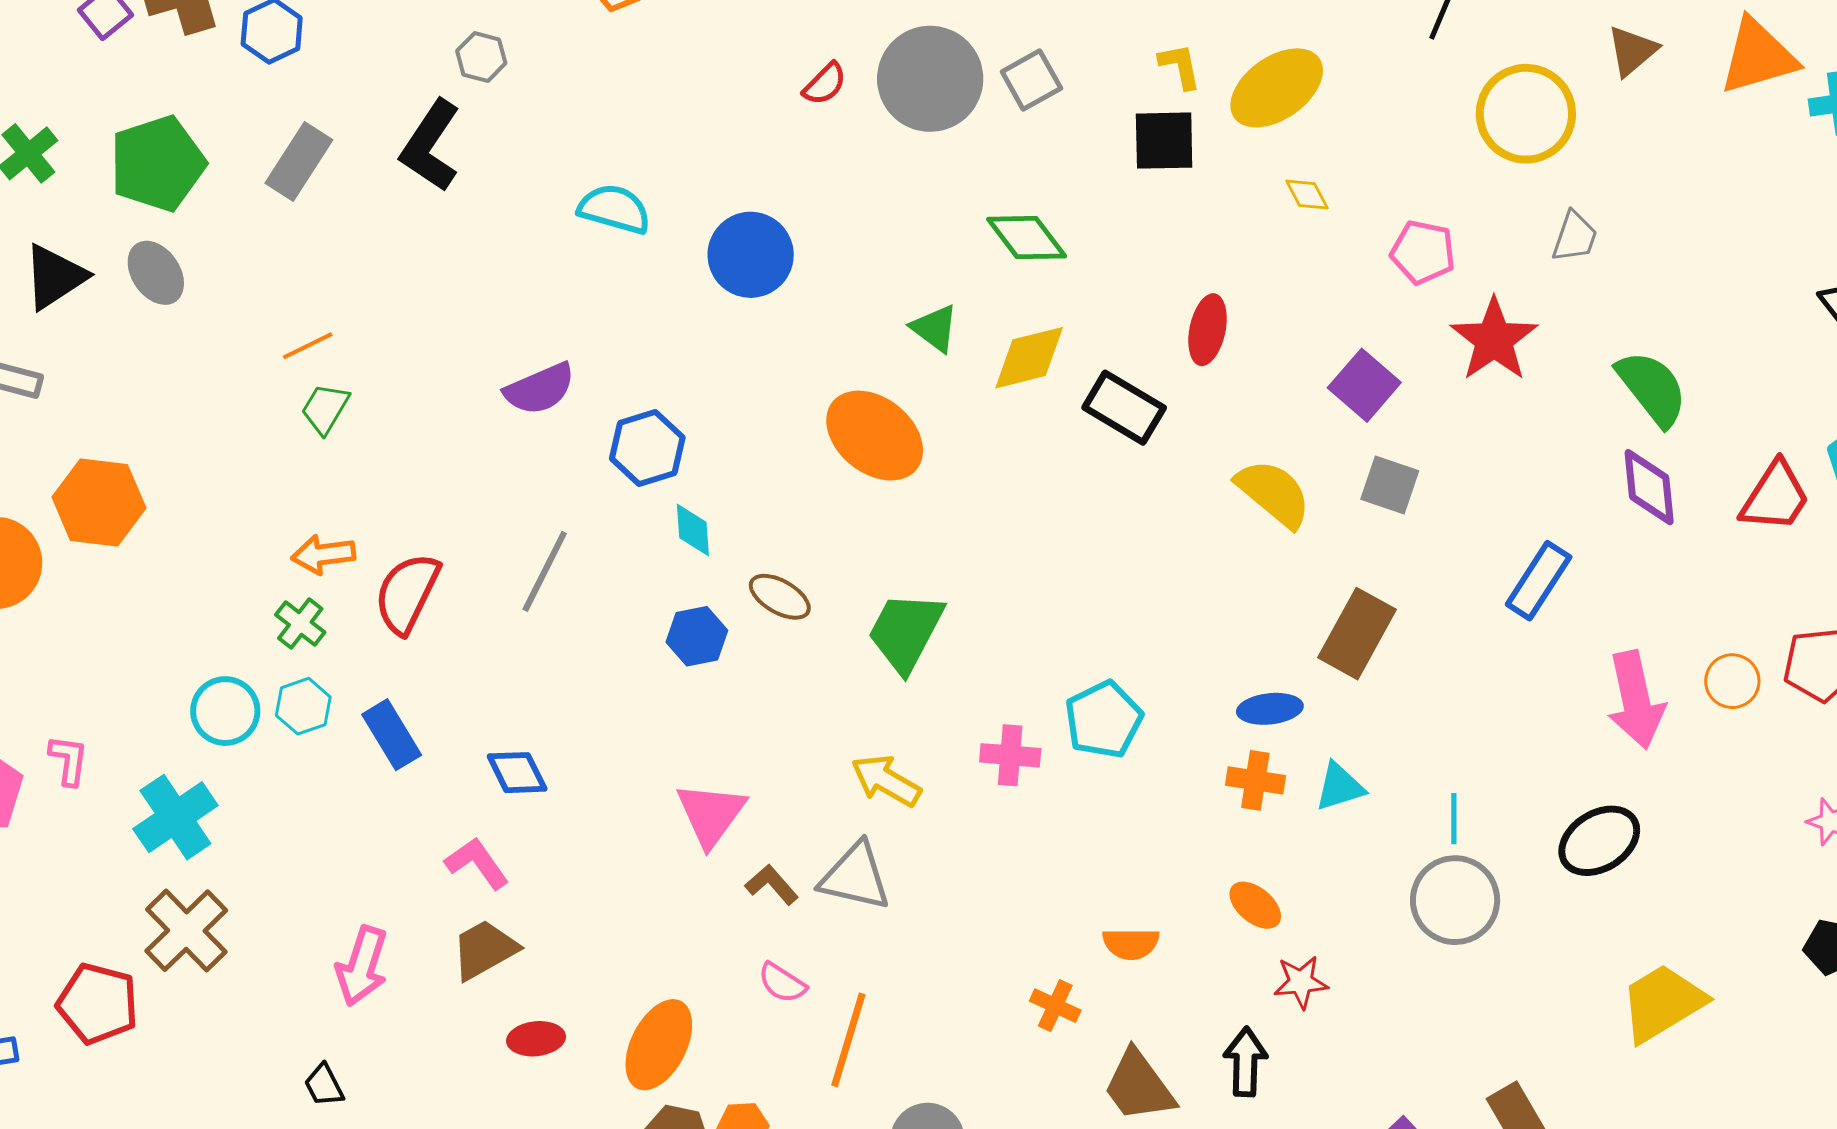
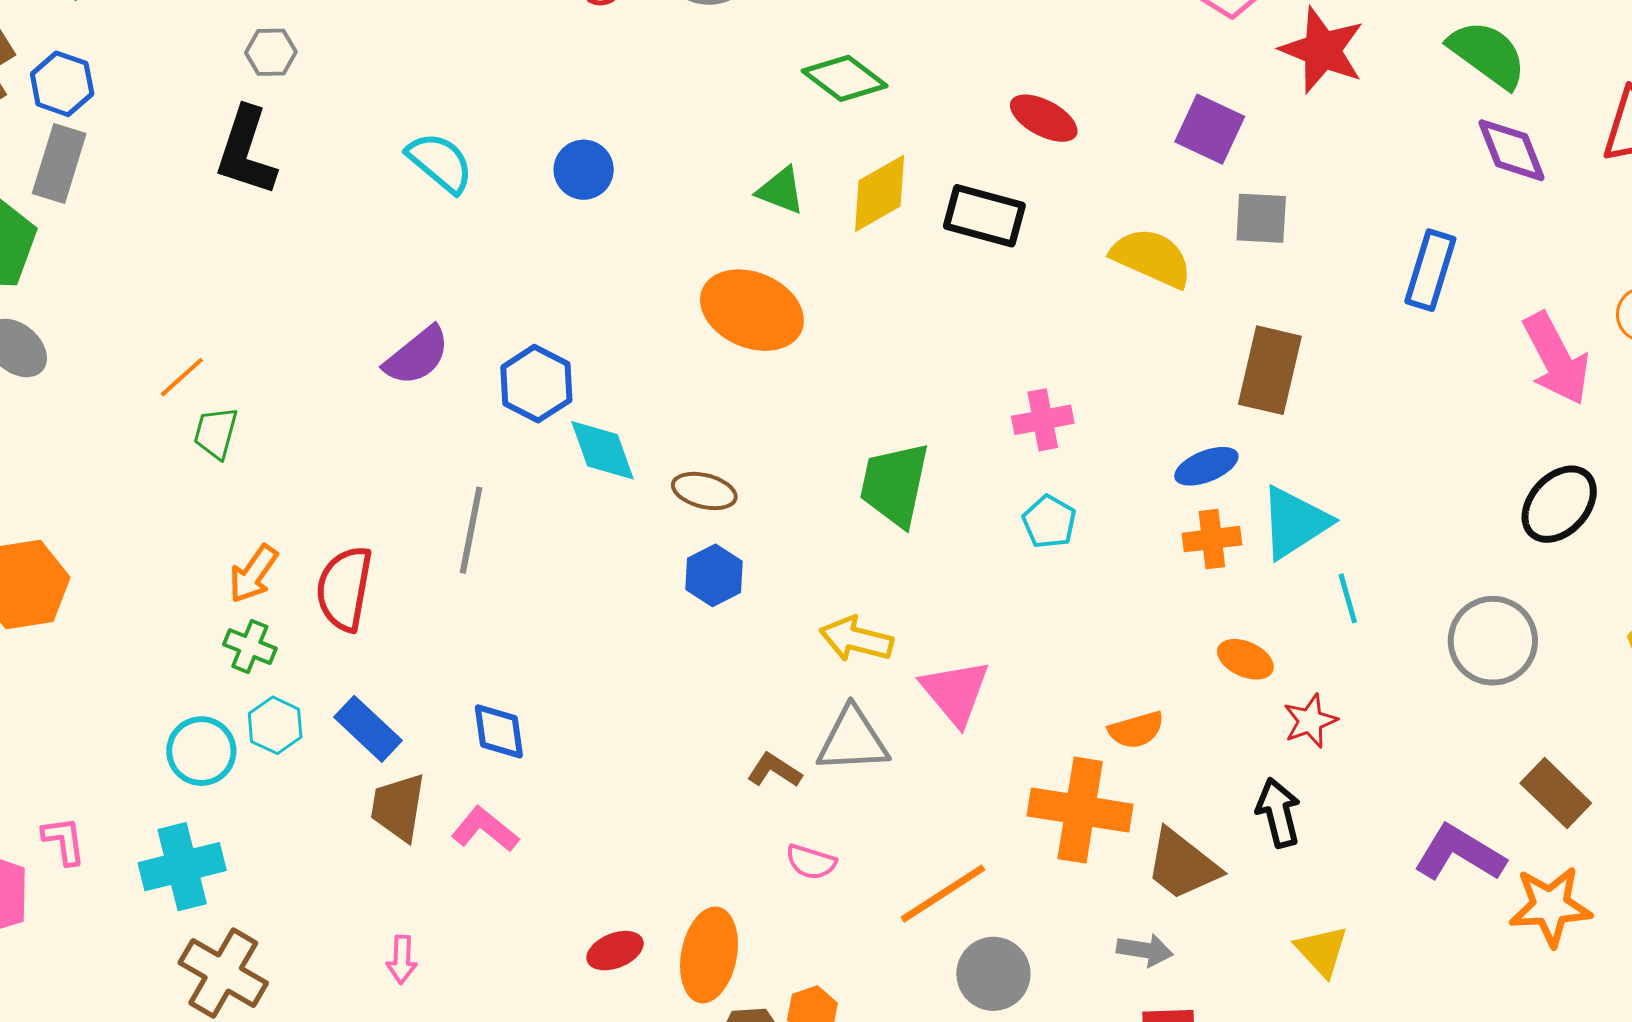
gray rectangle: (299, 162) -> (59, 164), moved
cyan semicircle: (614, 209) -> (440, 162), turned 40
blue circle: (751, 255) -> (584, 170), size x0.7
red ellipse: (1208, 330) -> (1044, 118), turned -58
cyan diamond: (693, 530) -> (603, 450), size x1.4
orange arrow: (323, 554) -> (253, 574), turned -32
green trapezoid: (906, 632) -> (895, 484), moved
blue hexagon: (697, 636) -> (714, 575), moved
cyan pentagon: (1104, 720) -> (1049, 522), size x0.7
pink cross: (1010, 755) -> (1043, 420), moved
blue diamond: (517, 773) -> (499, 731), turned 34
cyan triangle: (1340, 787) -> (1295, 522), size x1.5
pink triangle: (711, 814) -> (955, 692), moved
cyan cross: (175, 817) -> (182, 867), turned 36
cyan line: (1454, 819) -> (1348, 598), moved
gray circle: (1455, 900) -> (1493, 641), moved
brown trapezoid: (484, 950) -> (398, 807), moved, turned -36
pink arrow: (362, 966) -> (402, 960), size x0.6
orange cross: (1055, 1006) -> (1080, 810), size x2.0
red ellipse: (536, 1039) -> (615, 951), moved
orange line: (848, 1040) -> (943, 894), moved, turned 56

